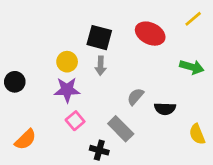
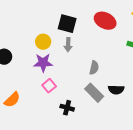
gray semicircle: (135, 97) -> (94, 68), turned 152
black semicircle: (165, 109) -> (116, 90), moved
gray rectangle: (121, 129) -> (94, 93), moved

